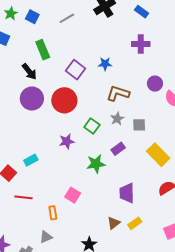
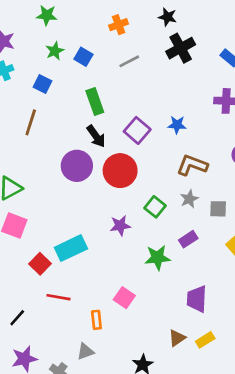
black arrow: (29, 72) -> (96, 136), moved
cyan rectangle: (31, 160) -> (71, 248), size x1.6

